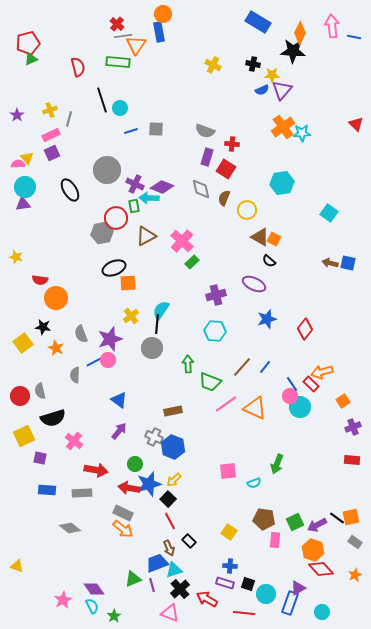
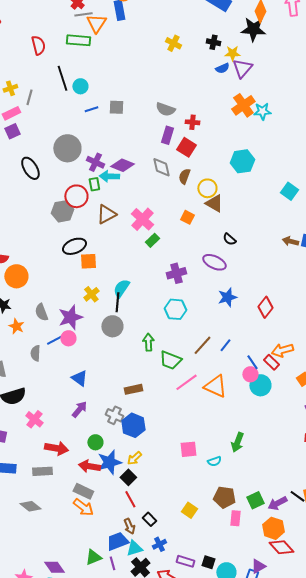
brown triangle: (260, 237) -> (214, 203), moved
orange square: (274, 239) -> (187, 217), moved
blue cross: (230, 566) -> (159, 544), moved, turned -32

